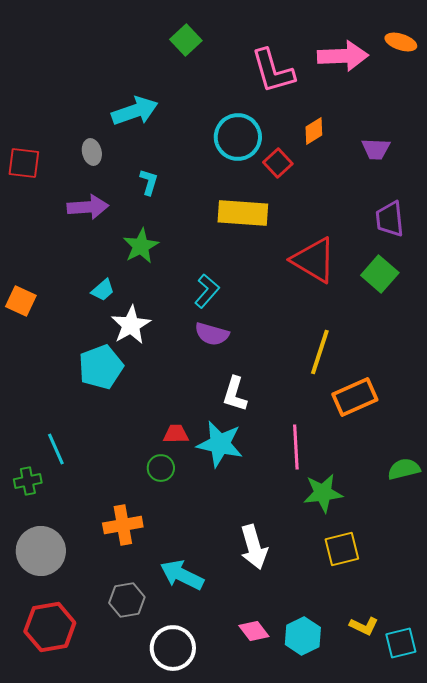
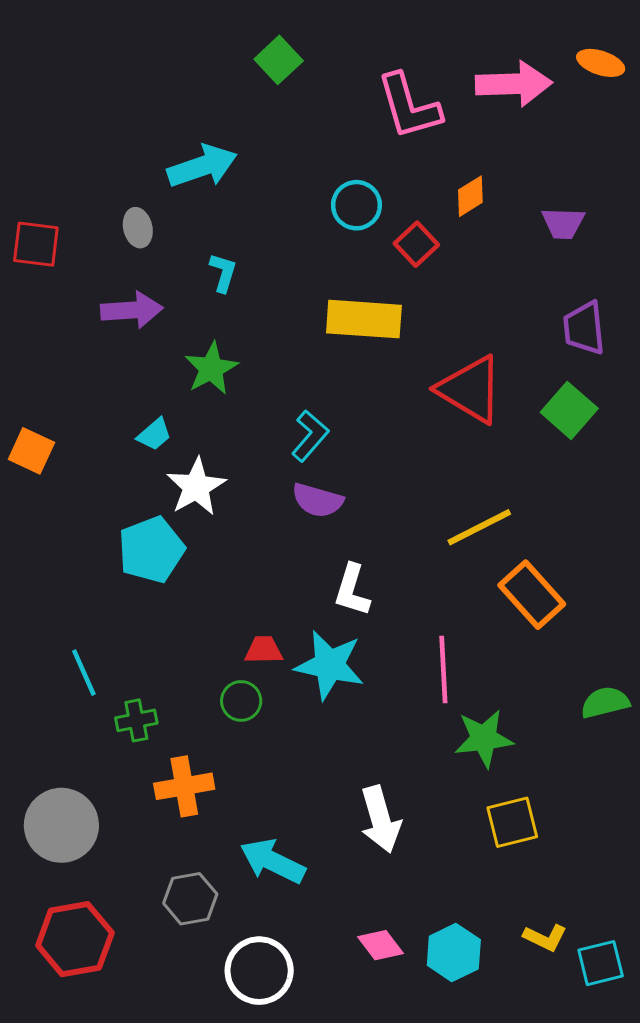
cyan circle: (238, 137) -> (356, 205), size x0.7
yellow line: (320, 352) -> (479, 527), turned 45
orange rectangle: (355, 397) -> (532, 595), turned 72
green cross: (28, 481) -> (136, 720), moved

